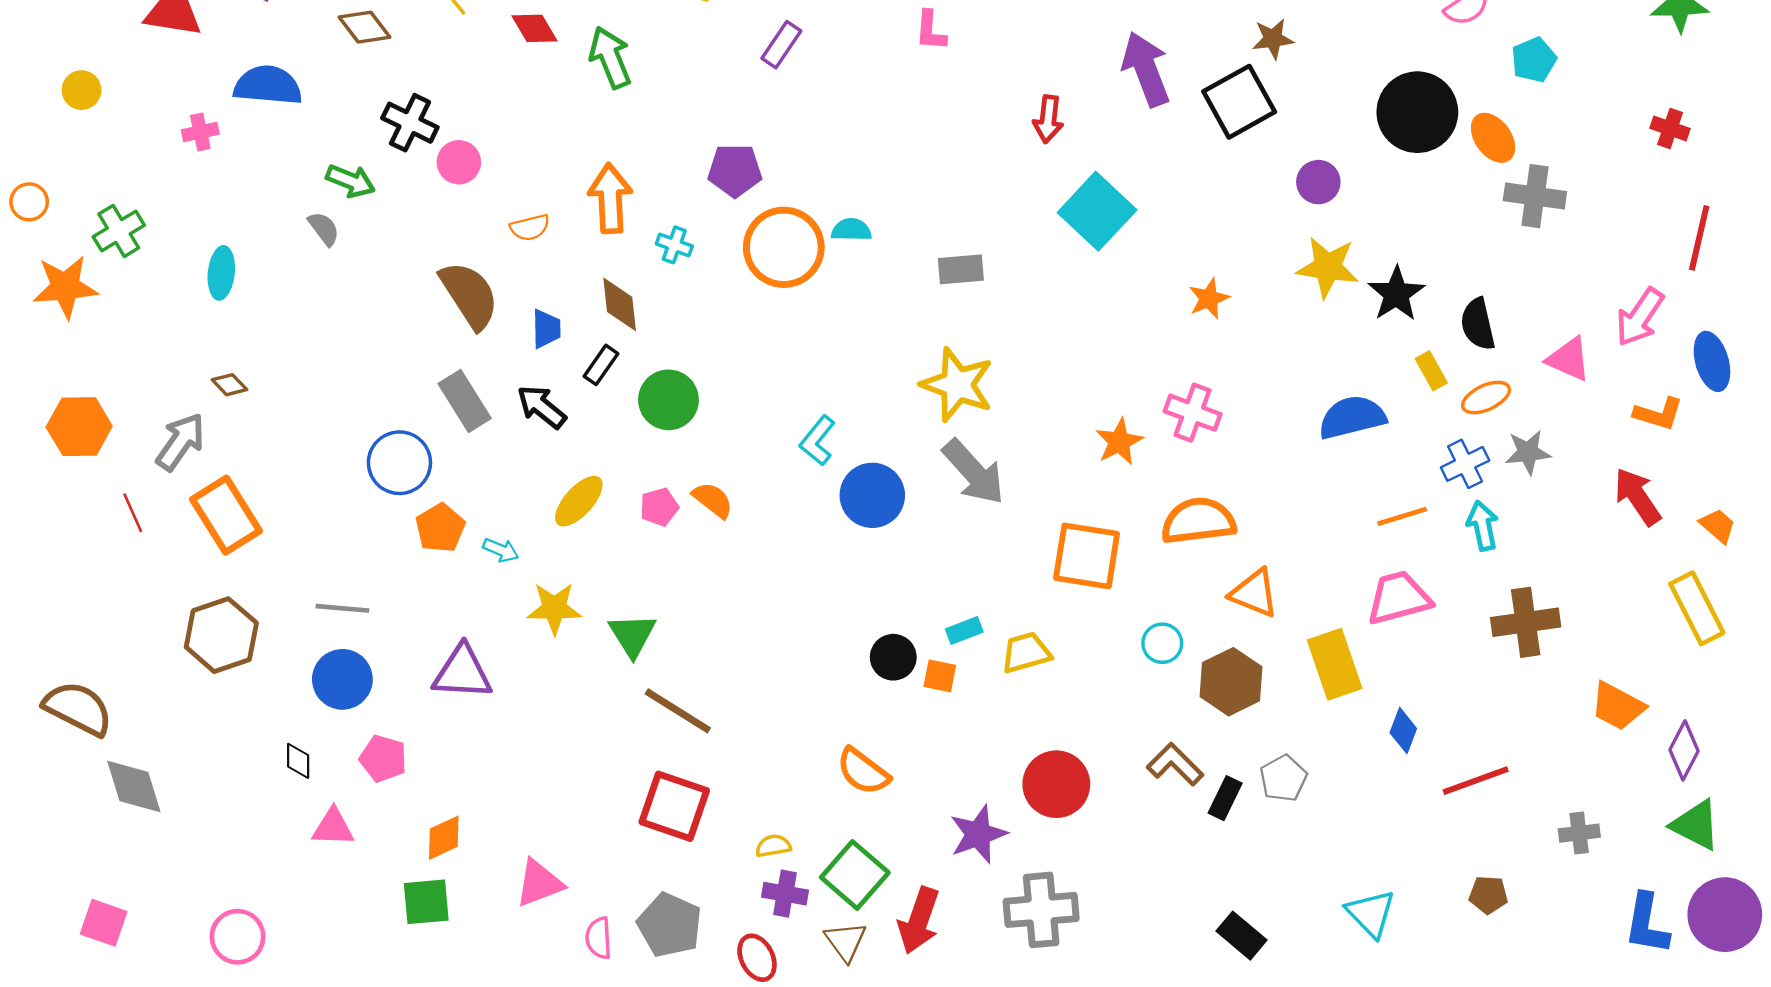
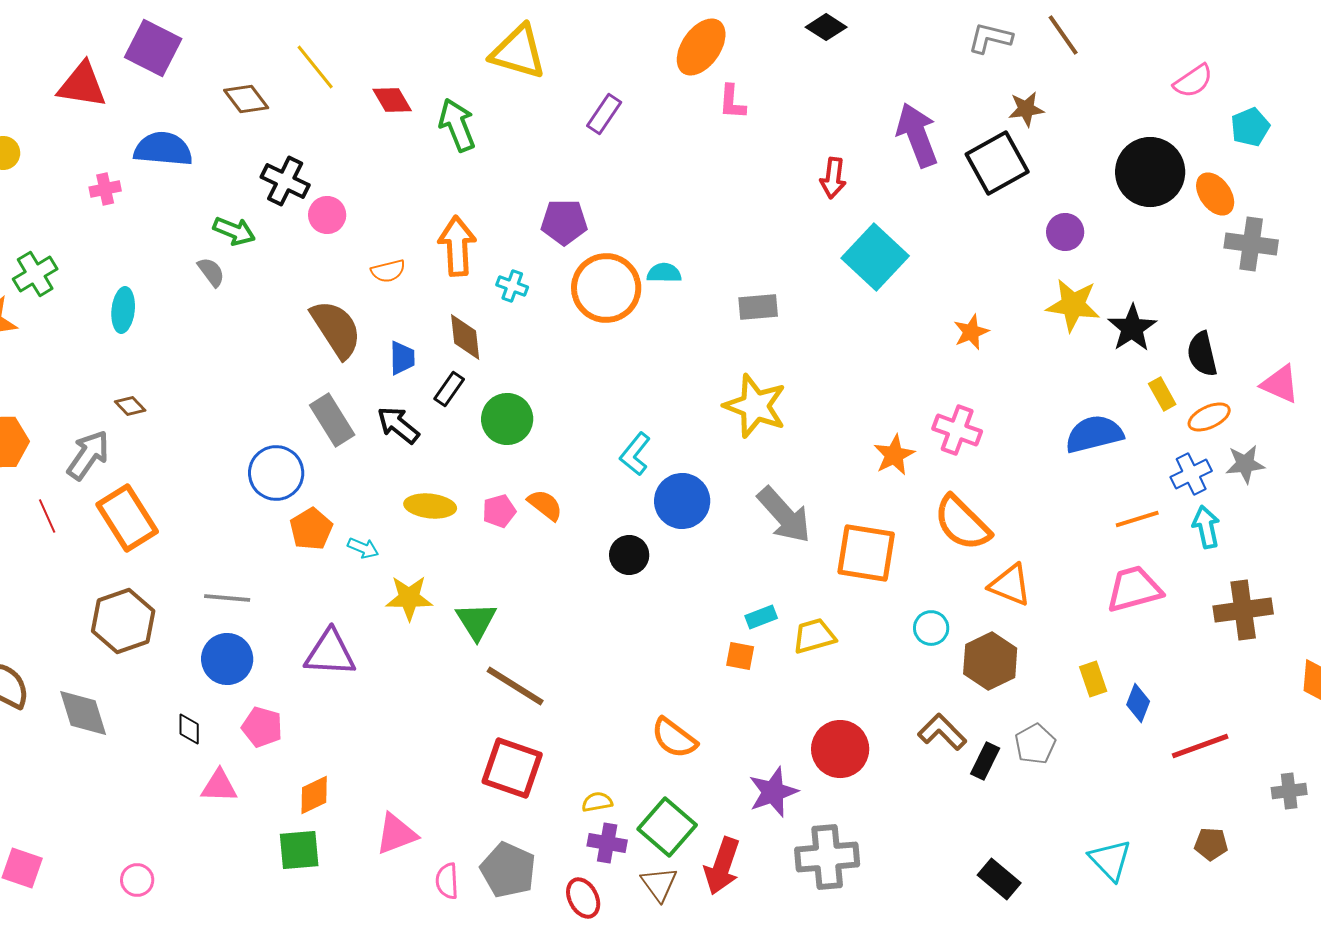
gray arrow: (974, 472) -> (784, 515), moved
yellow ellipse: (579, 501) -> (430, 506), turned 54
orange semicircle: (1198, 521) -> (962, 523), turned -128
black circle: (893, 657) -> (629, 555), moved
yellow rectangle: (1335, 664) -> (1093, 679), moved, size x0.6
gray diamond: (134, 786) -> (83, 713), moved
pink circle: (238, 937) -> (137, 880), size x0.7

